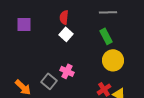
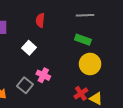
white square: (66, 34) -> (29, 48), moved
green rectangle: (106, 36) -> (83, 40), turned -42

